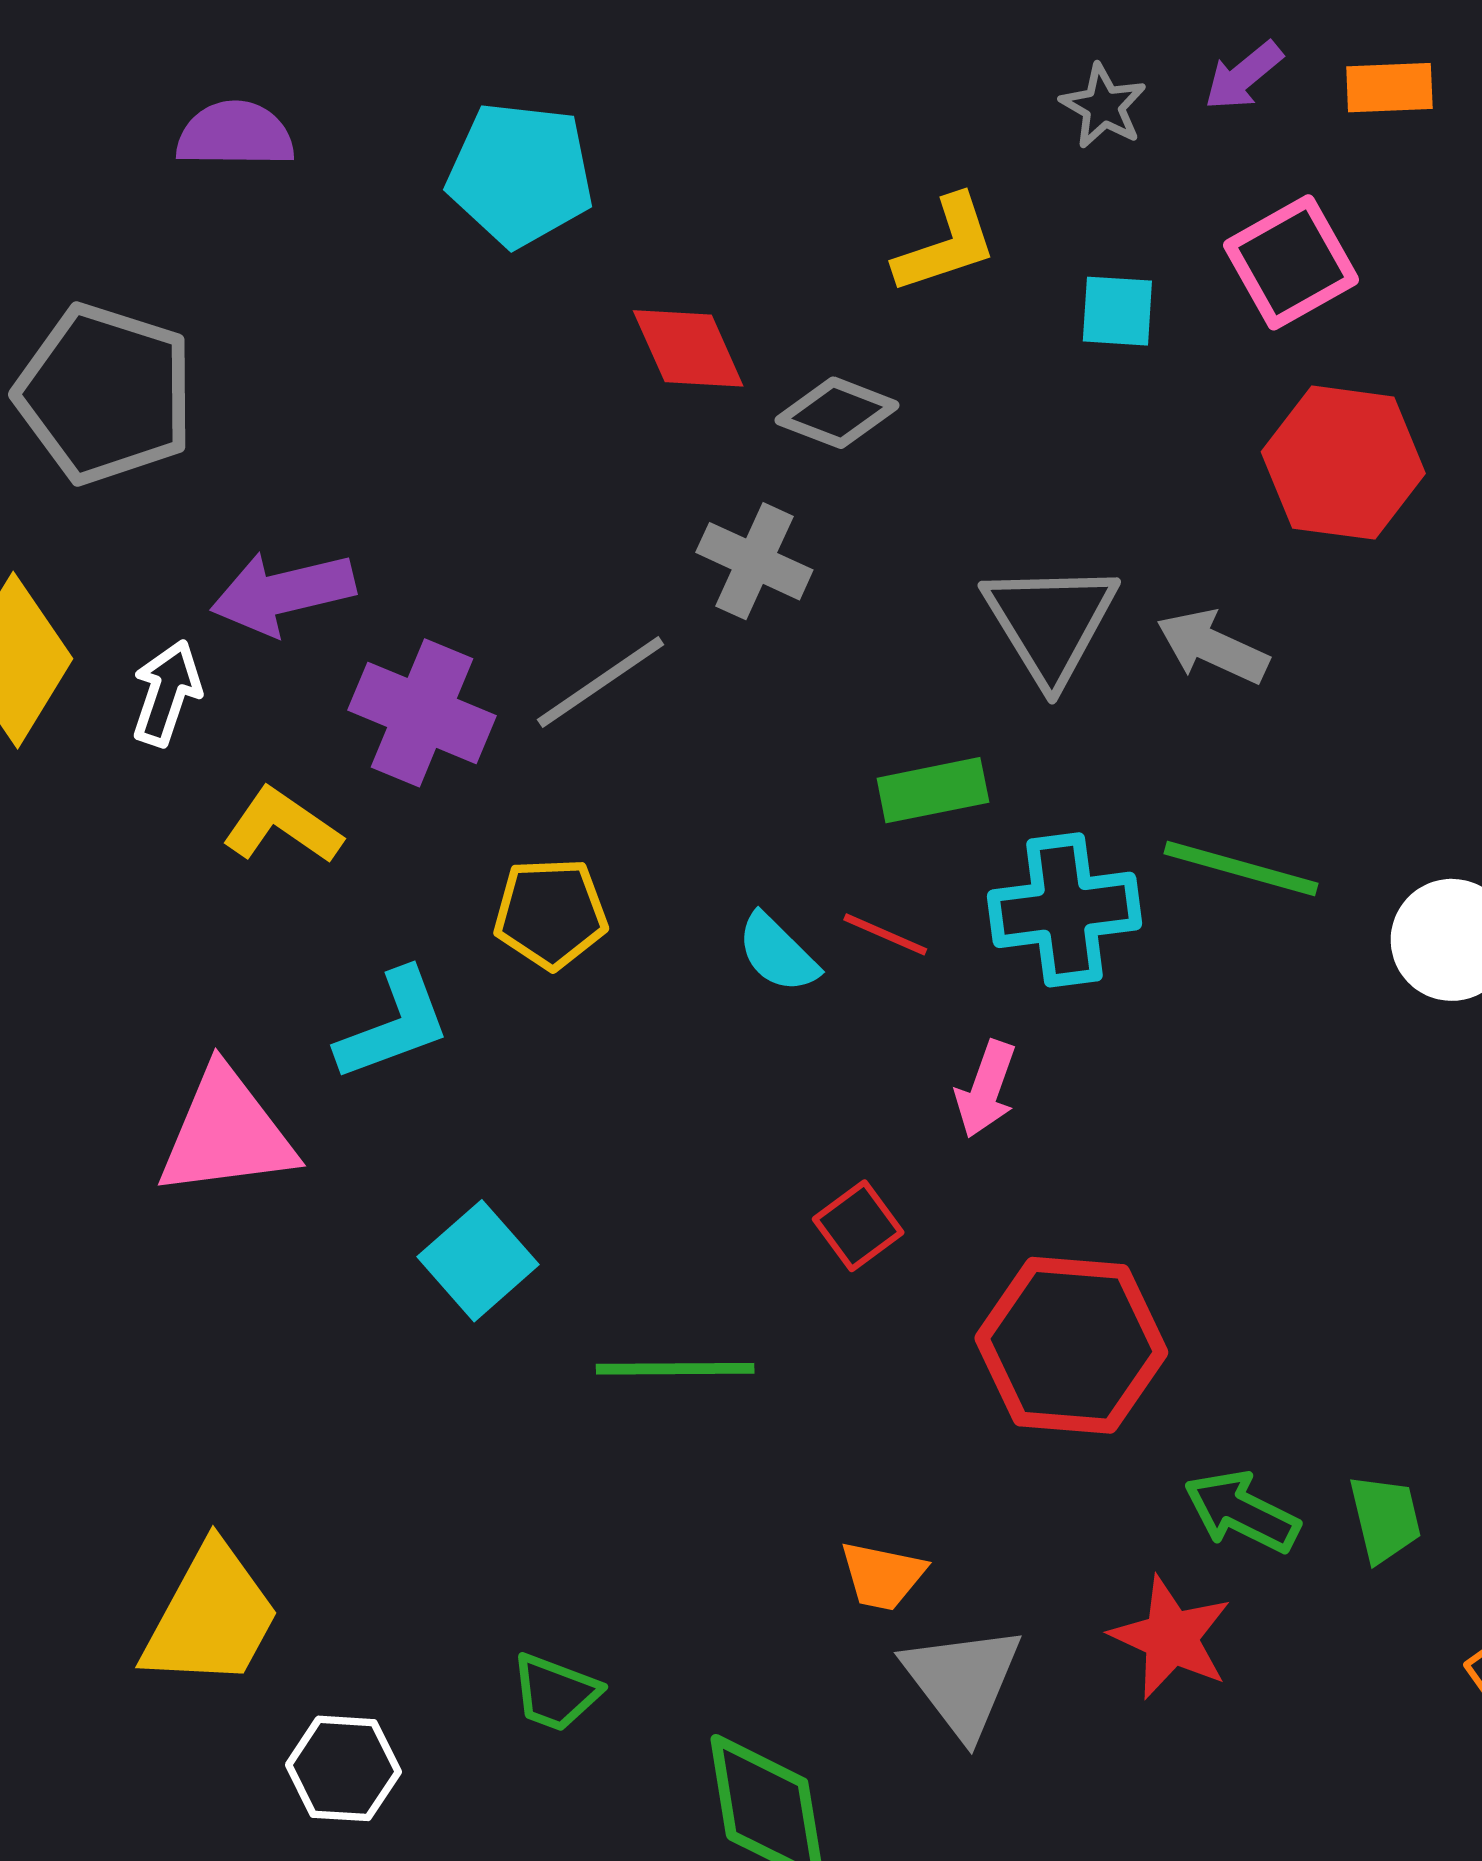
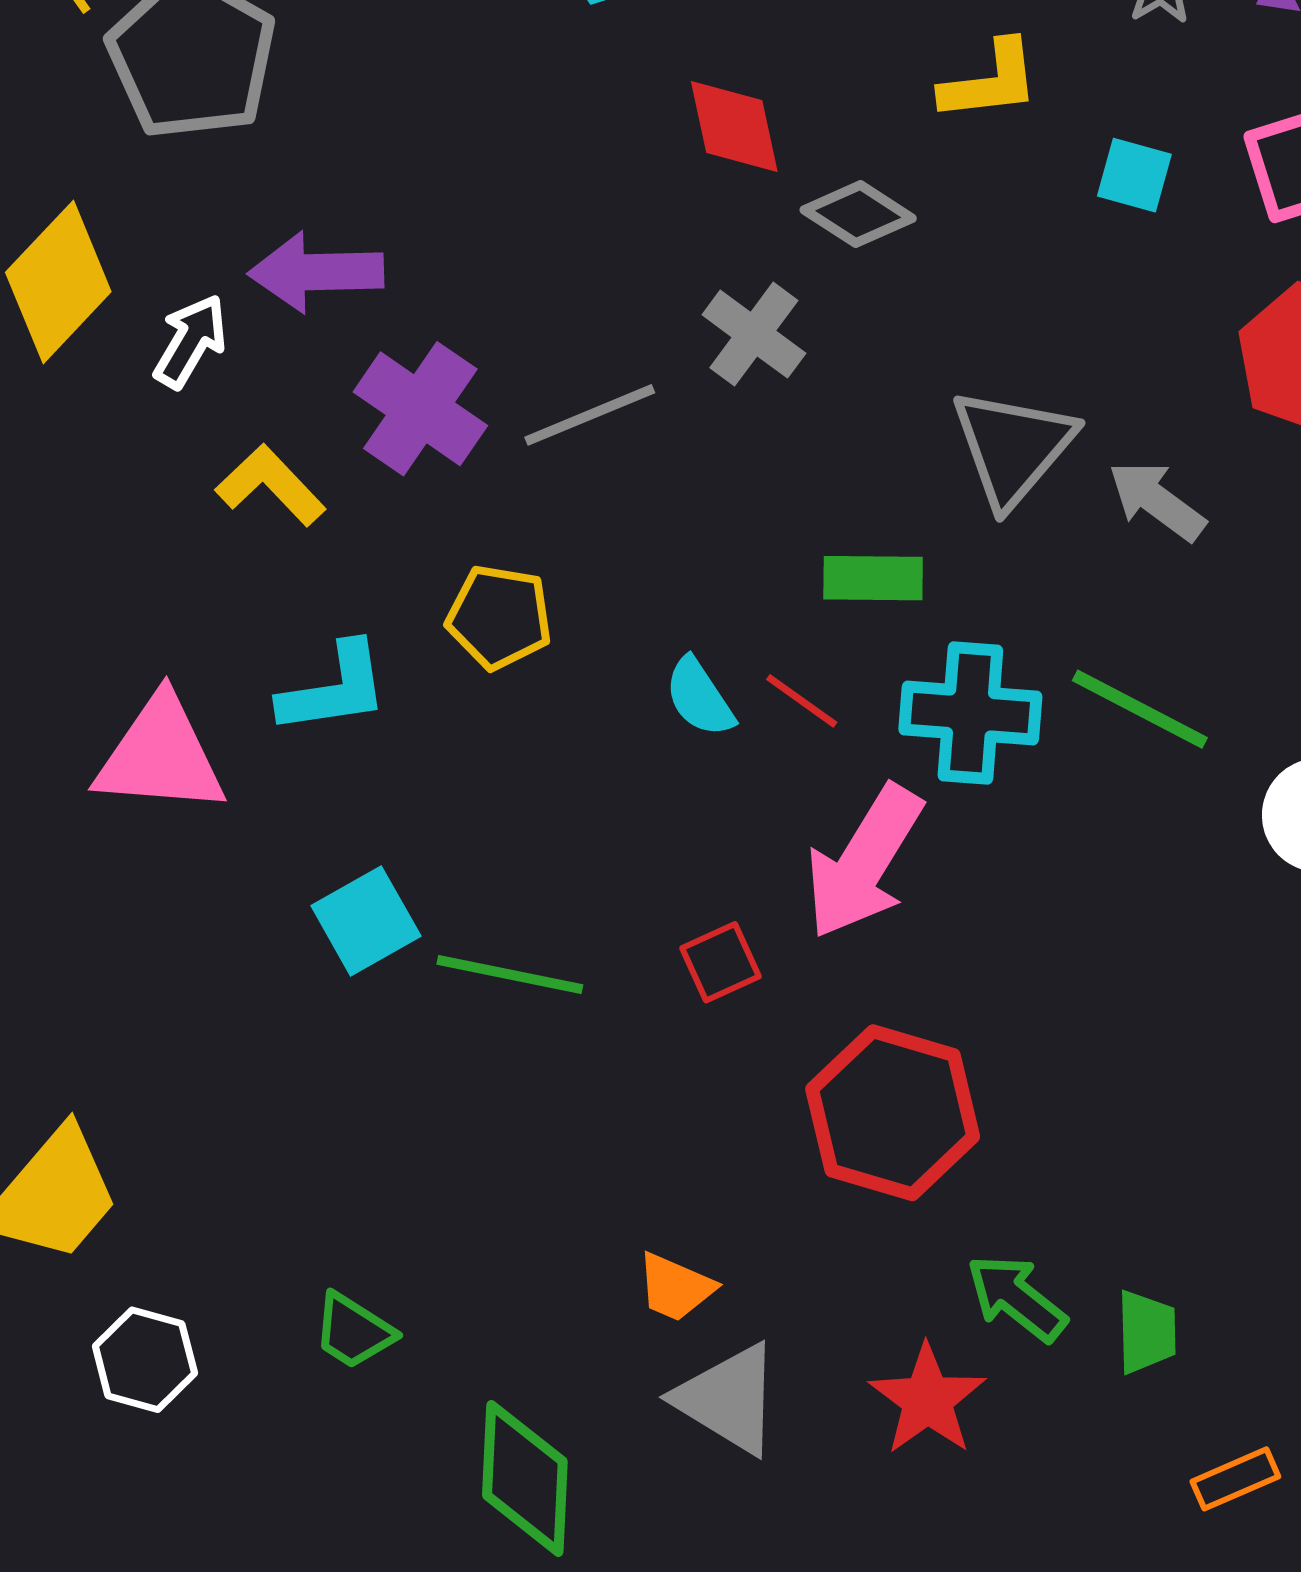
pink arrow: (986, 1089) -> (864, 862), size x1.8
green line: (675, 1369) -> (510, 975), moved
gray triangle: (962, 1681) -> (728, 1399), turned -33

